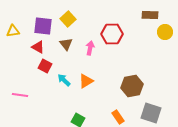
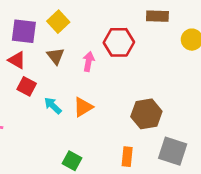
brown rectangle: (150, 15) -> (157, 16), moved
orange rectangle: (118, 117) -> (127, 157), turned 40

